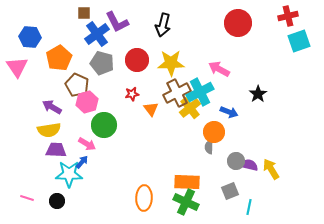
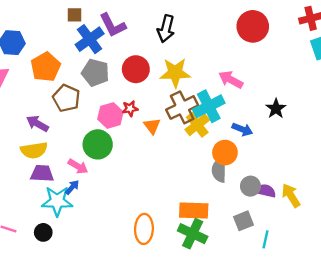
pink hexagon: (87, 102) -> (110, 116), moved
gray semicircle: (209, 147) -> (219, 170), size x1.5

